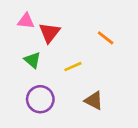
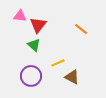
green triangle: (32, 60) -> (34, 45), moved
yellow line: (73, 67) -> (58, 63), moved

